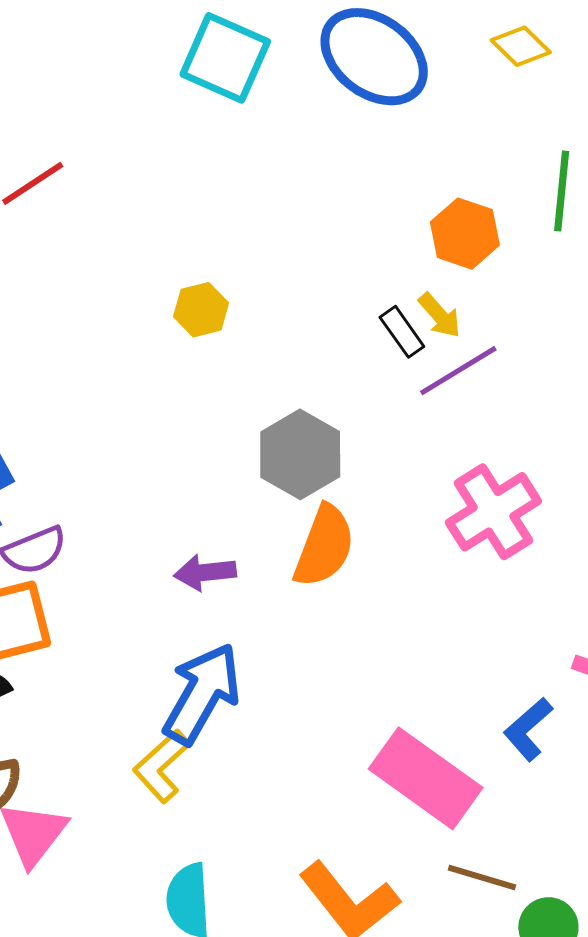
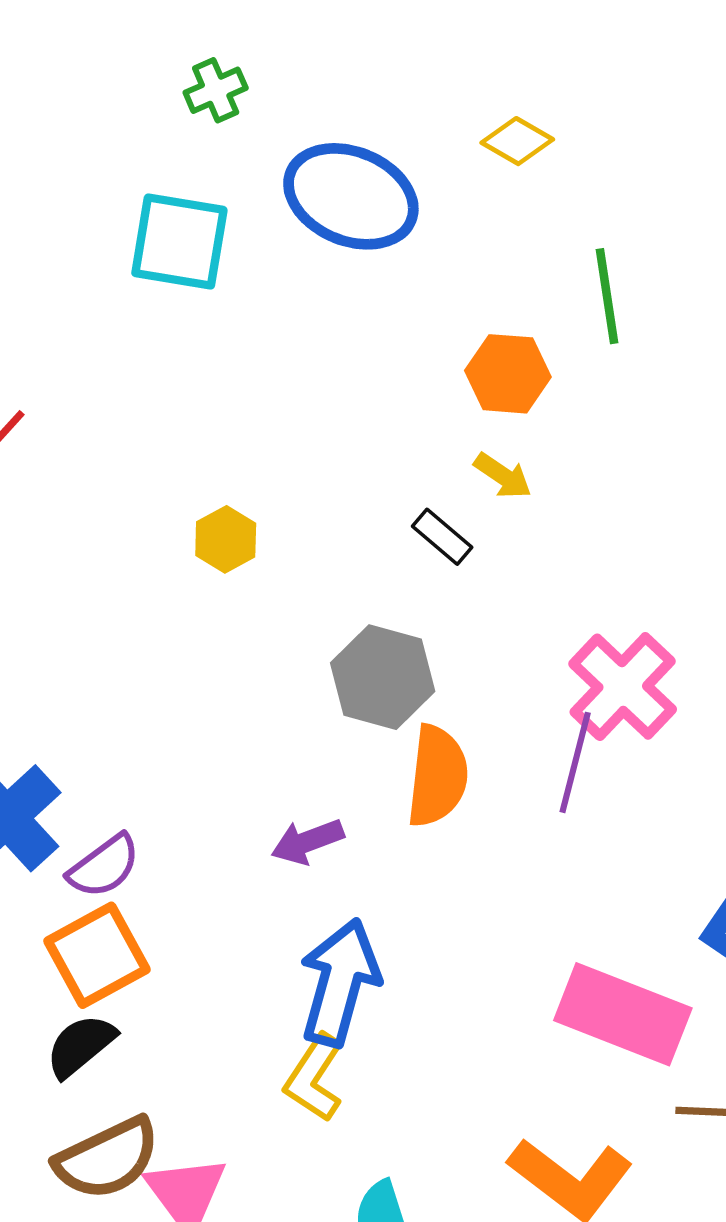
black rectangle: (402, 332) -> (442, 537), moved
purple line: (458, 371) -> (575, 762), moved, turned -30

